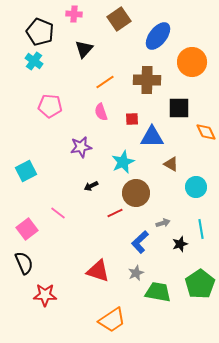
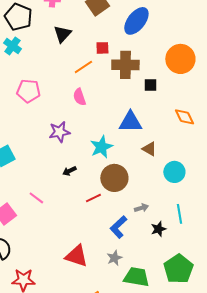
orange circle: (192, 62) -> (180, 59), moved
black square: (179, 108) -> (150, 85), moved, size x0.6
red square: (132, 119) -> (102, 48), moved

